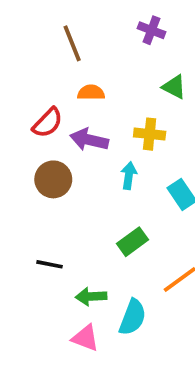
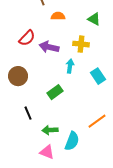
orange semicircle: (91, 93) -> (58, 16), moved
brown circle: (53, 179) -> (18, 76), moved
green rectangle: (133, 242) -> (55, 92), moved
black line: (49, 264) -> (28, 113), turned 56

